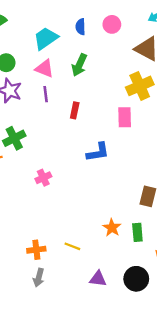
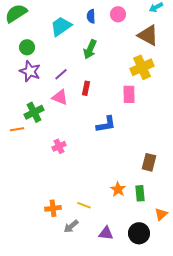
pink triangle: (44, 69) -> (60, 97), moved
purple line: (46, 94) -> (61, 74), turned 56
gray arrow: (39, 278) -> (71, 226), moved, turned 35

